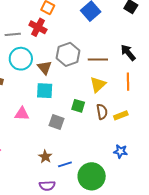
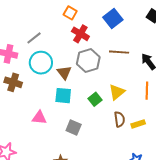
red cross: (38, 27) -> (80, 34), moved
gray line: (13, 34) -> (34, 38), turned -35
brown line: (98, 60) -> (119, 52), moved
green square: (78, 106) -> (95, 99), moved, turned 32

